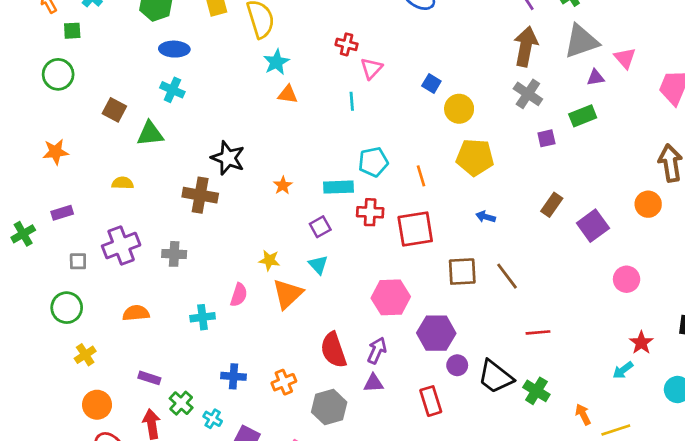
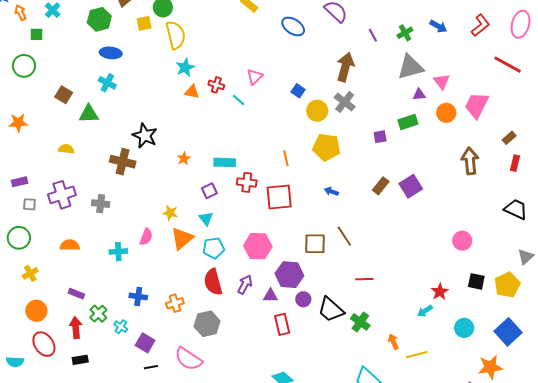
red cross: (347, 44) -> (216, 85), moved
brown arrow: (526, 46) -> (345, 67), moved
gray cross: (528, 94) -> (345, 102), moved
cyan line: (352, 101) -> (239, 100), turned -48
cyan pentagon: (373, 162) -> (214, 248), moved
orange circle: (648, 204) -> (446, 113), moved
purple rectangle: (62, 213) -> (20, 182), moved
purple square: (593, 226) -> (411, 186), moved
brown square: (462, 272) -> (315, 244), moved
pink circle: (627, 279) -> (462, 241), moved
purple triangle: (373, 383) -> (270, 296), moved

